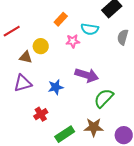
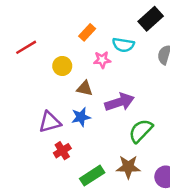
brown triangle: (26, 57) -> (85, 88), moved
purple arrow: (87, 75) -> (120, 102), turned -35
purple triangle: (23, 83) -> (50, 122), moved

